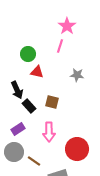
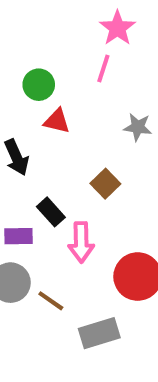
brown square: (52, 102) -> (105, 184), moved, turned 32
black rectangle: (29, 106) -> (51, 212), moved
purple rectangle: (18, 129) -> (19, 236), turned 32

